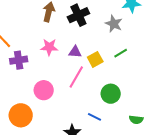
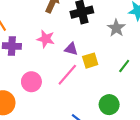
green line: (121, 53) -> (124, 66), moved, turned -32
green circle: (111, 94) -> (109, 105), moved

